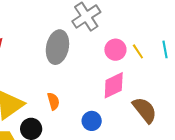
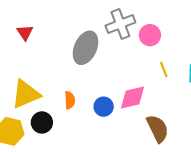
pink circle: (115, 50) -> (150, 35), moved
blue circle: (92, 121) -> (104, 107), moved

